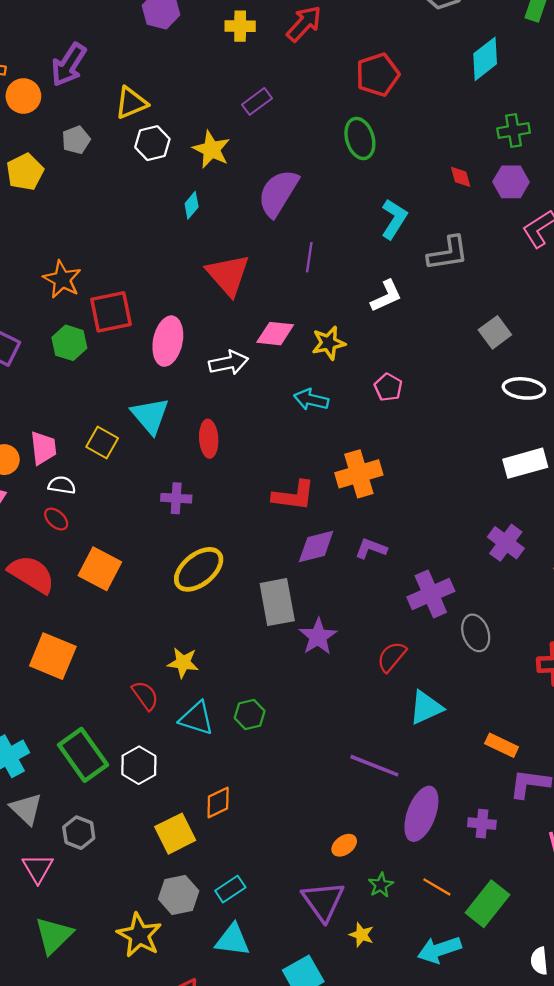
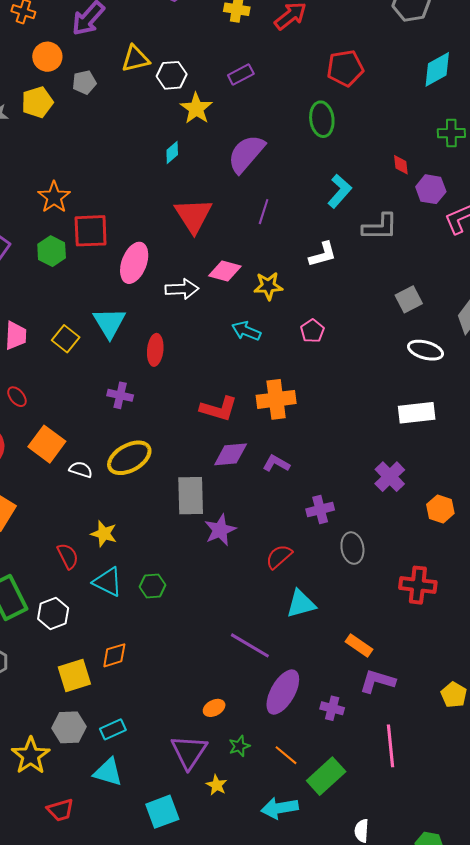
orange circle: (23, 96) -> (47, 57), moved
white hexagon: (152, 143) -> (172, 75), moved
purple hexagon: (511, 182) -> (431, 189), moved
white semicircle: (62, 485) -> (81, 470), moved
purple cross: (431, 594) -> (320, 510), size x0.7

